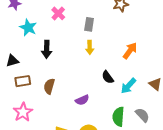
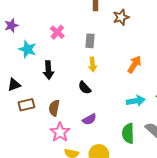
black semicircle: (108, 77) -> (85, 88), moved
cyan arrow: (128, 86) -> (136, 101), turned -138
pink star: (23, 112) -> (60, 132), moved

